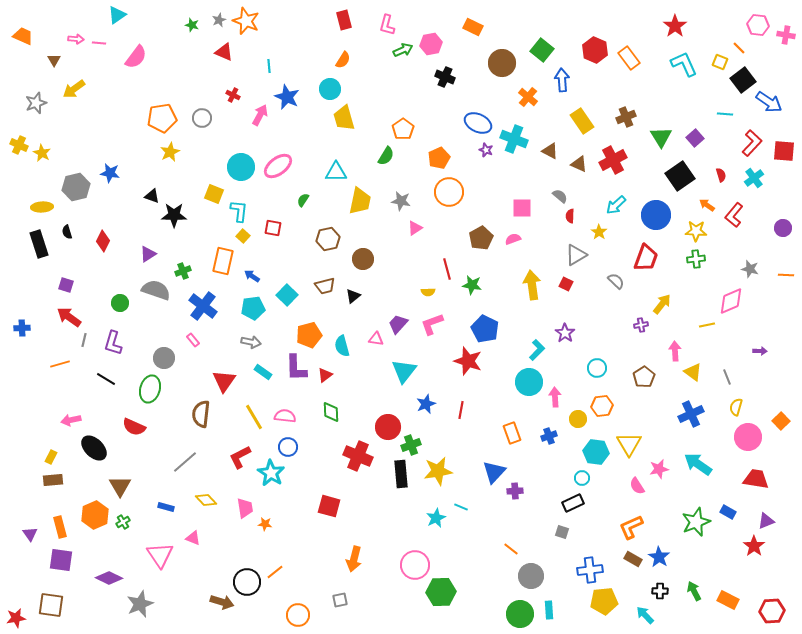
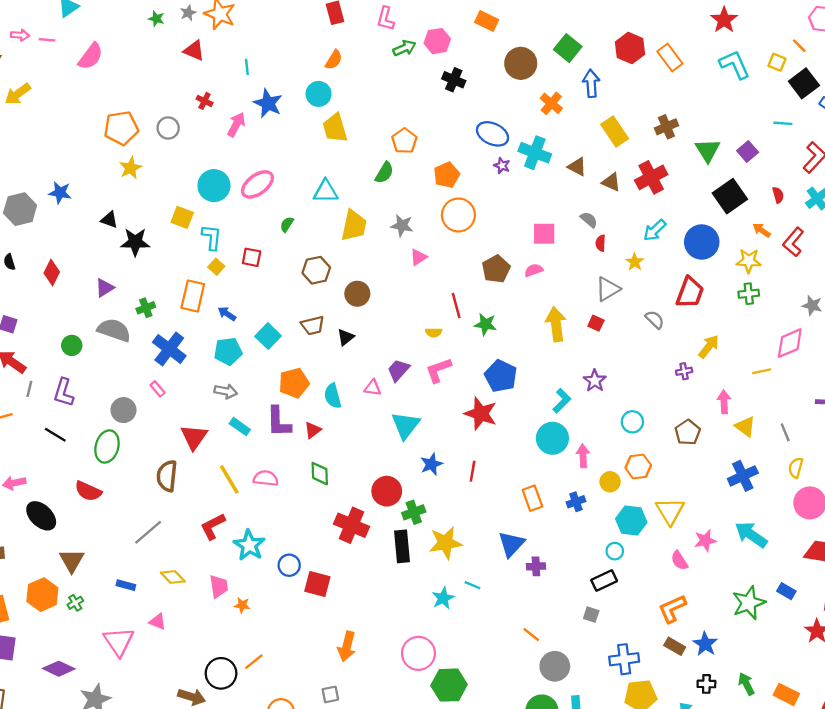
blue circle: (288, 447) -> (289, 565), moved

